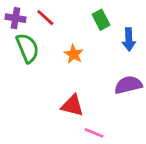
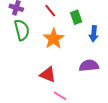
red line: (45, 18) -> (50, 11), moved
orange star: (74, 54) -> (54, 39), size x1.5

